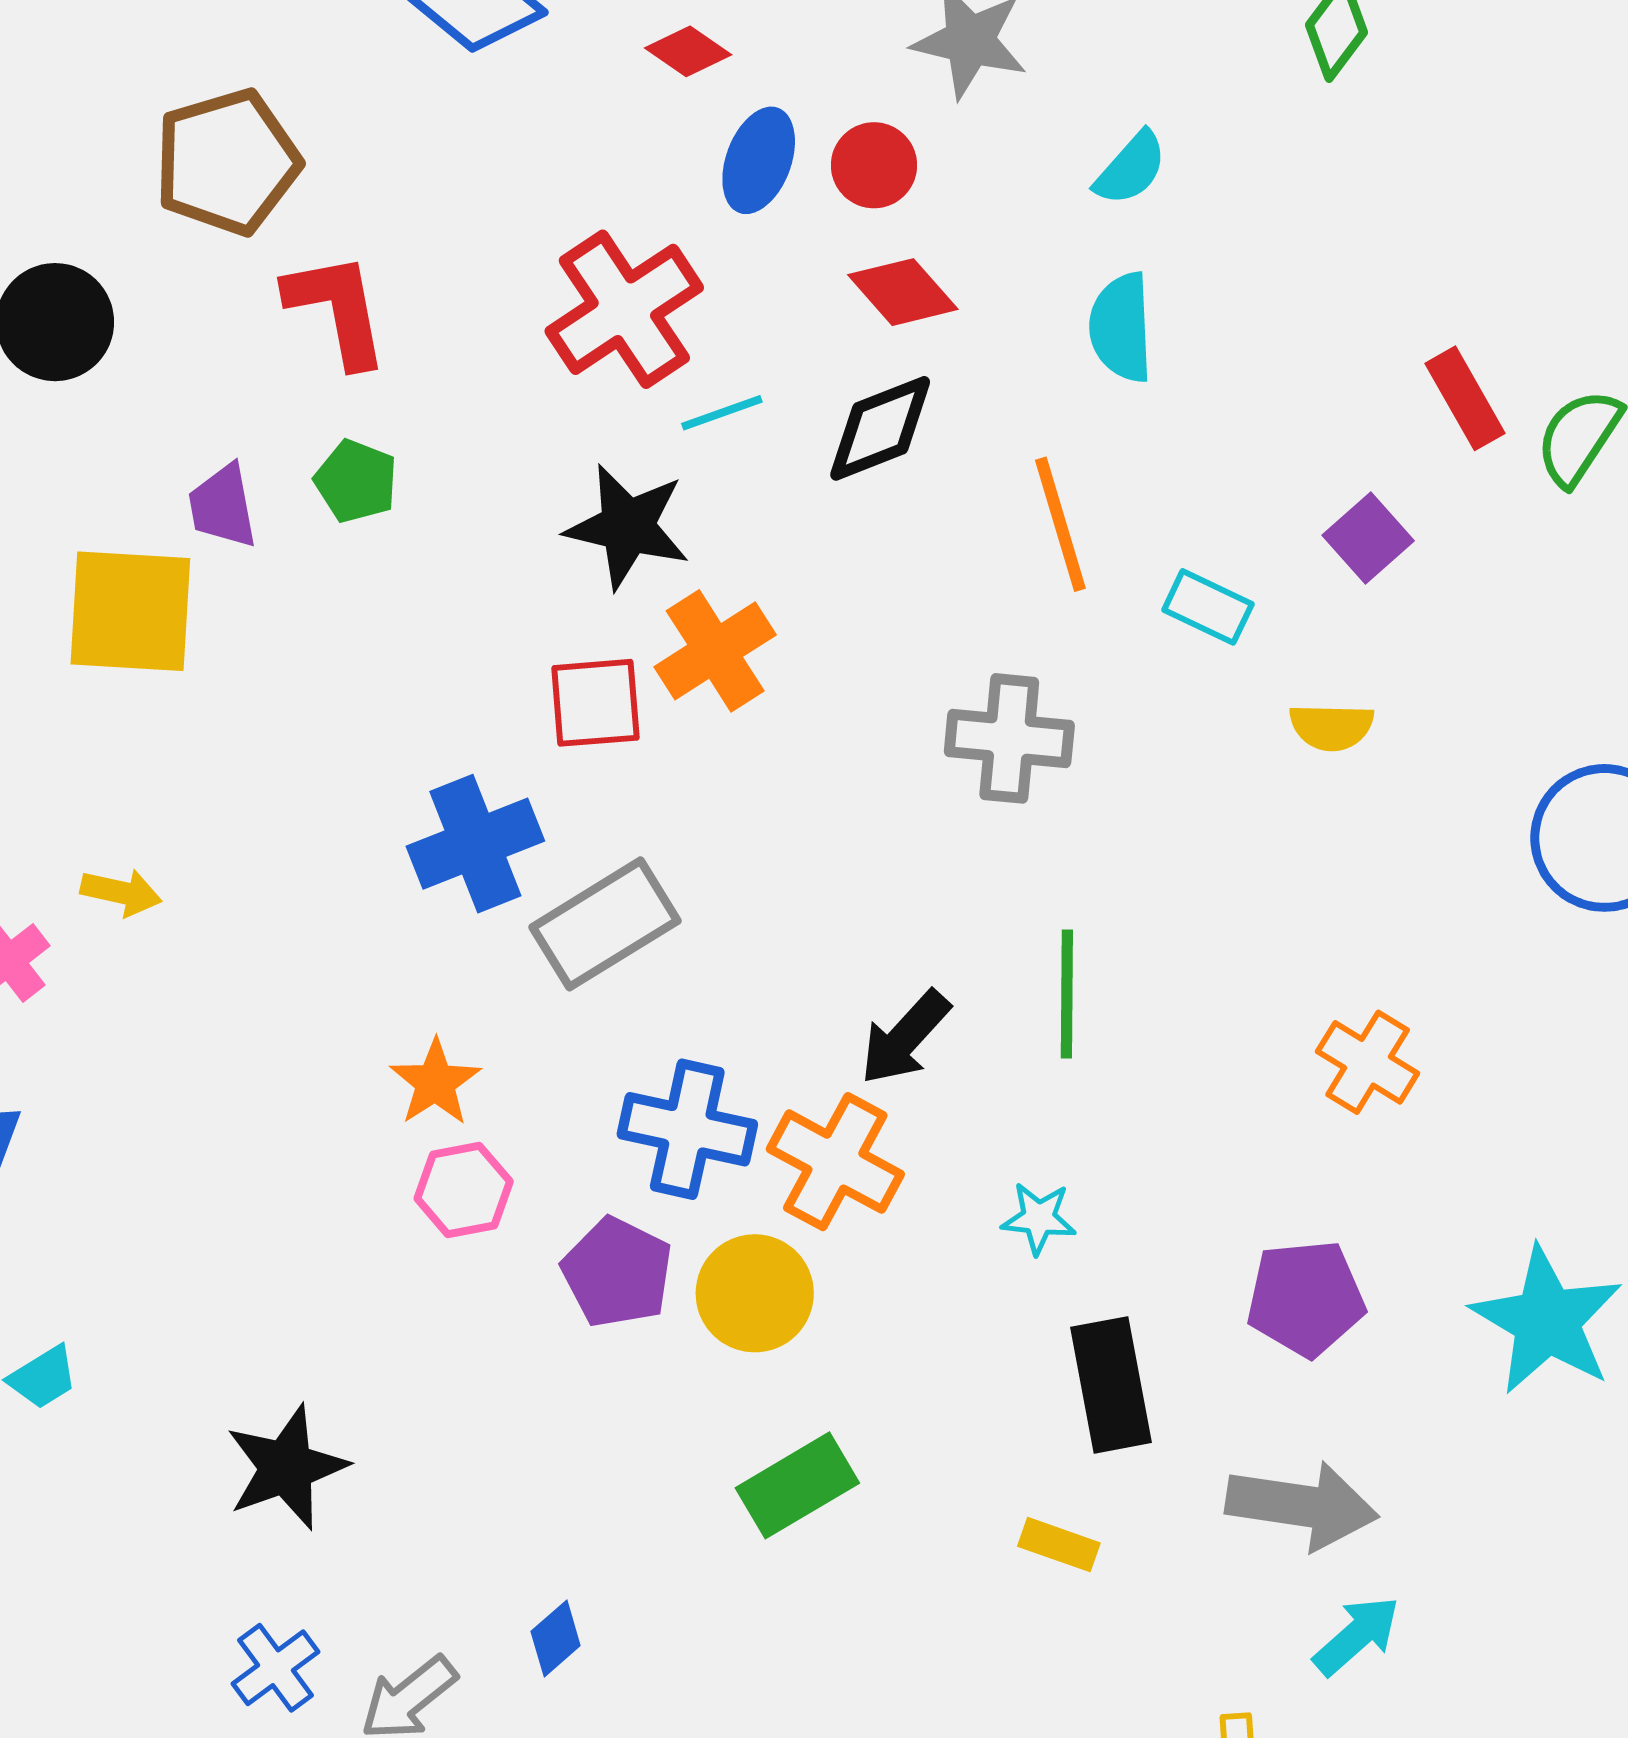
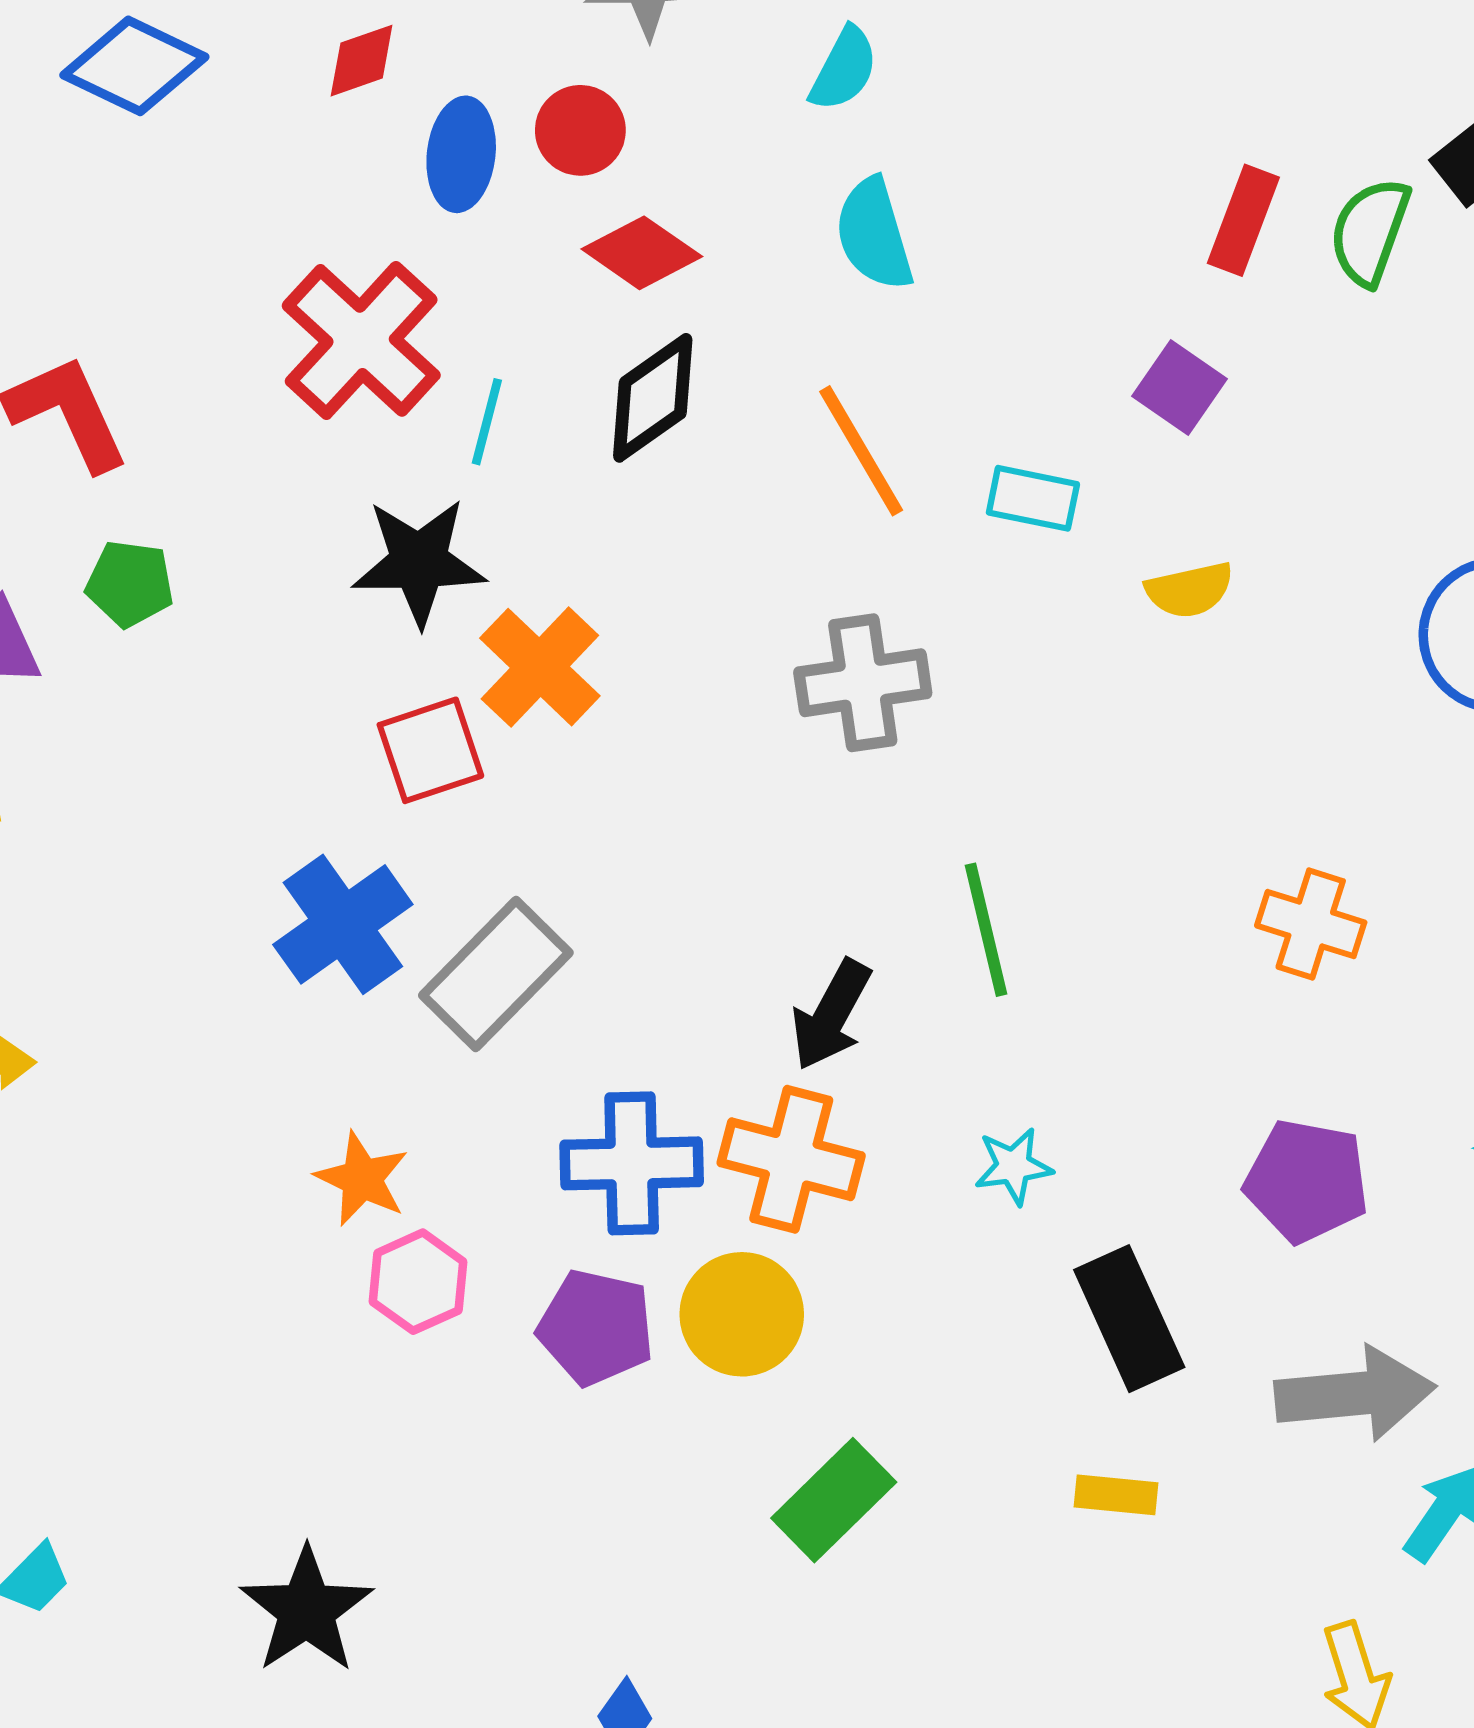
red diamond: (688, 51) -> (362, 61), turned -40
red rectangle: (1465, 398) -> (1243, 220), turned 64
cyan line: (722, 413) -> (487, 422), turned -42
purple pentagon: (1306, 1298) -> (1307, 1181), turned 30

